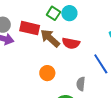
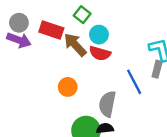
cyan circle: (69, 13) -> (99, 35), moved
gray semicircle: (81, 84) -> (107, 104), size x1.5

